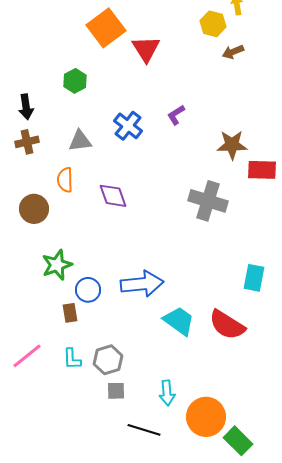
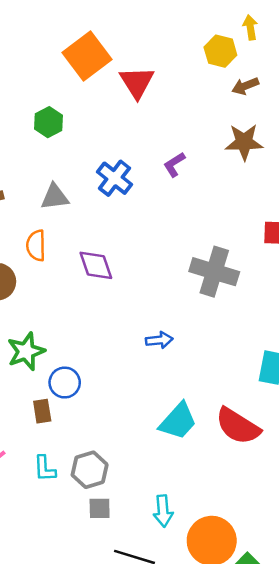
brown star: (232, 145) -> (244, 142), moved
blue arrow: (142, 284) -> (159, 340), moved, size x0.5
cyan trapezoid: (179, 321) -> (178, 421), turned 96

